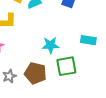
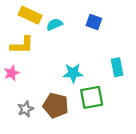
cyan rectangle: (88, 40) -> (117, 67), turned 70

